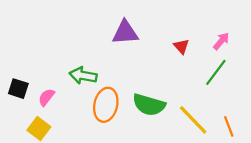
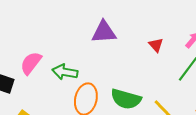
pink semicircle: (46, 97) -> (31, 63), moved, size x1.4

